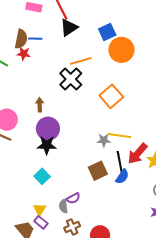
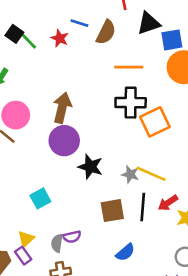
black triangle: (69, 28) -> (149, 23), moved
brown semicircle: (21, 39) -> (106, 32), moved
black cross: (71, 79) -> (131, 103), moved, turned 30
brown arrow: (40, 105) -> (62, 108), size x1.6
black star: (47, 145) -> (90, 167), moved
red arrow: (138, 154) -> (168, 203), size x0.7
blue semicircle: (122, 177) -> (125, 252), moved

